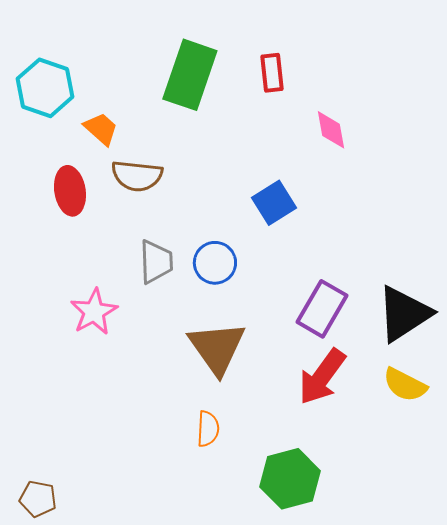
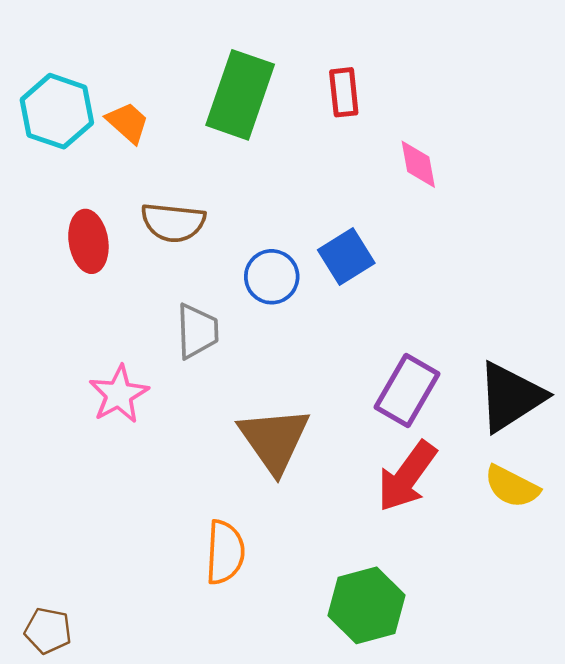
orange trapezoid: (101, 129) -> (128, 123), moved
blue circle: (215, 263) -> (272, 277), moved
orange semicircle: (208, 429) -> (225, 552), moved, size x1.4

